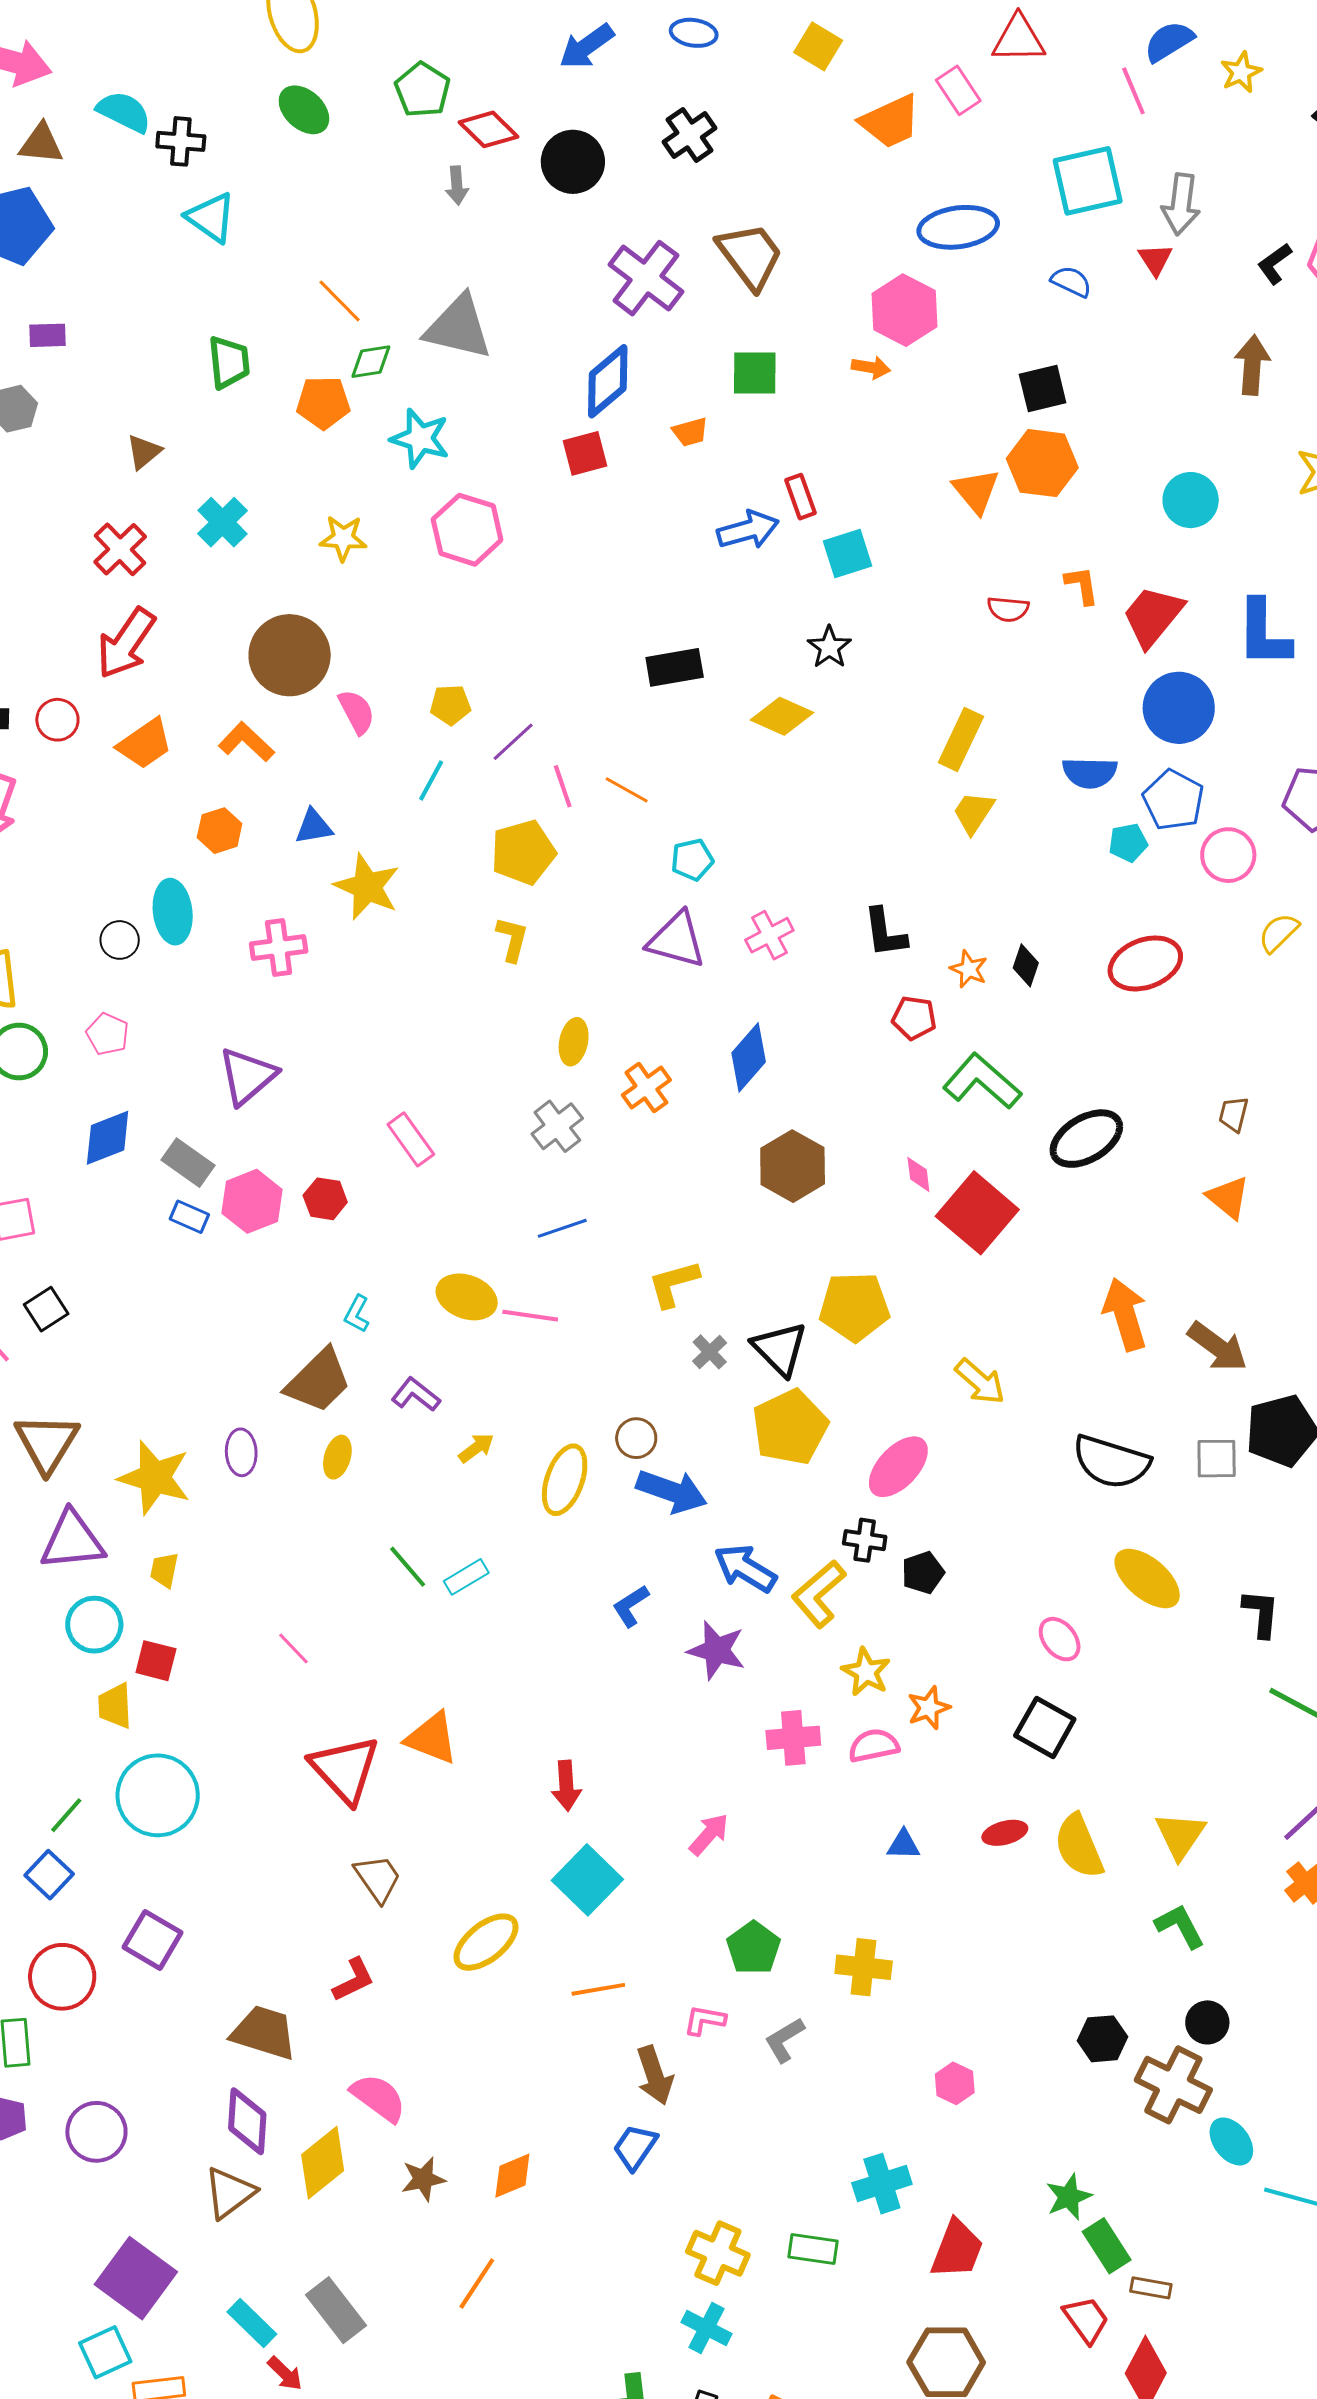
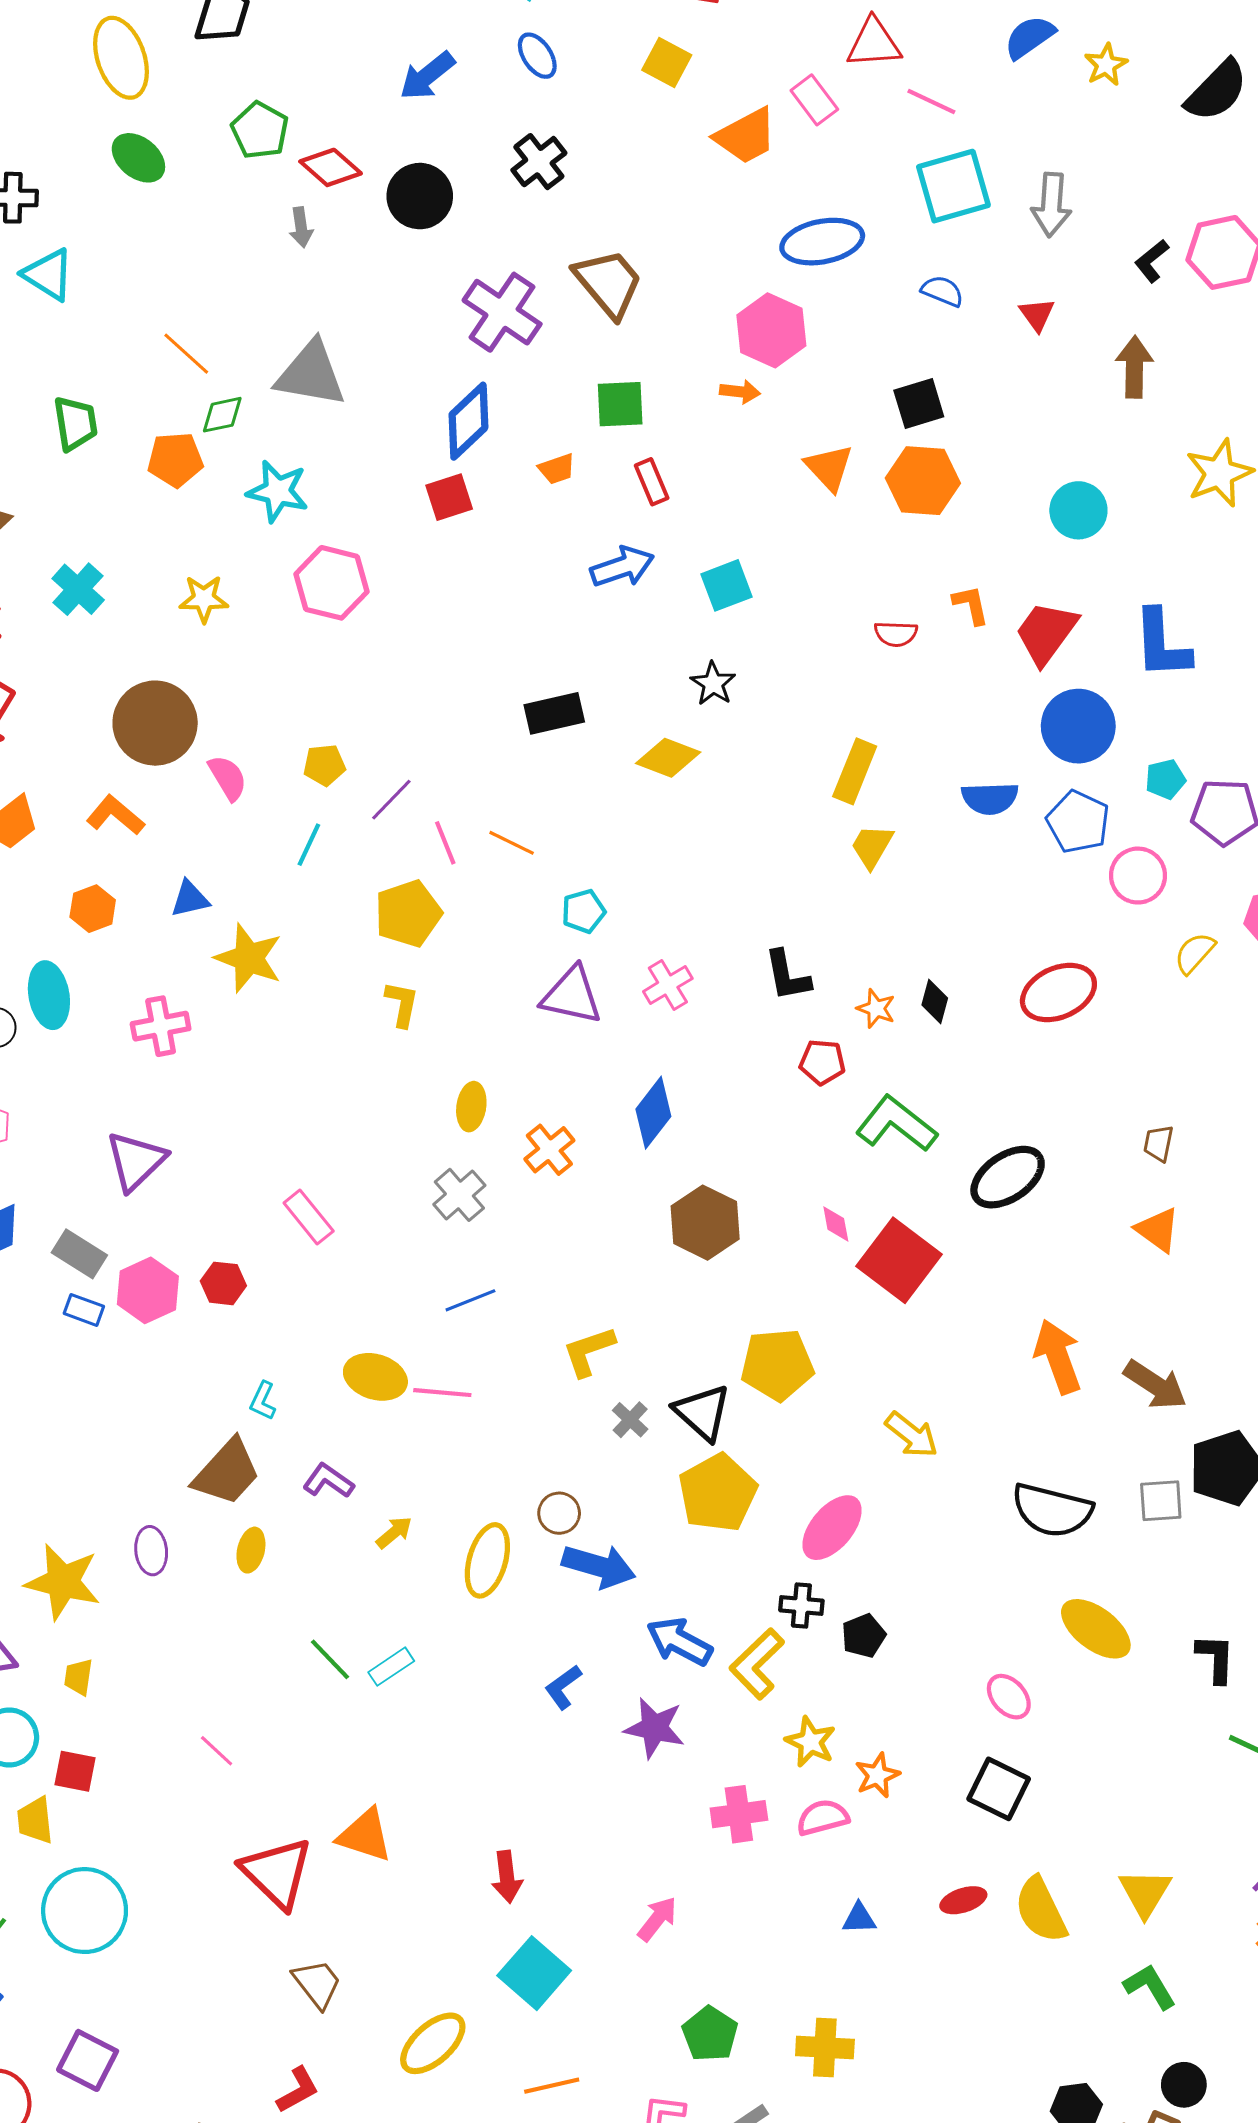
blue ellipse: (694, 33) -> (537, 56), turned 51
pink line: (1133, 91) -> (931, 102), moved, turned -39
red triangle: (1155, 260) -> (1037, 315), moved
orange triangle: (976, 491) -> (829, 468), moved
red rectangle: (801, 497) -> (652, 482), moved
cyan pentagon: (1128, 843) -> (1165, 779), moved

